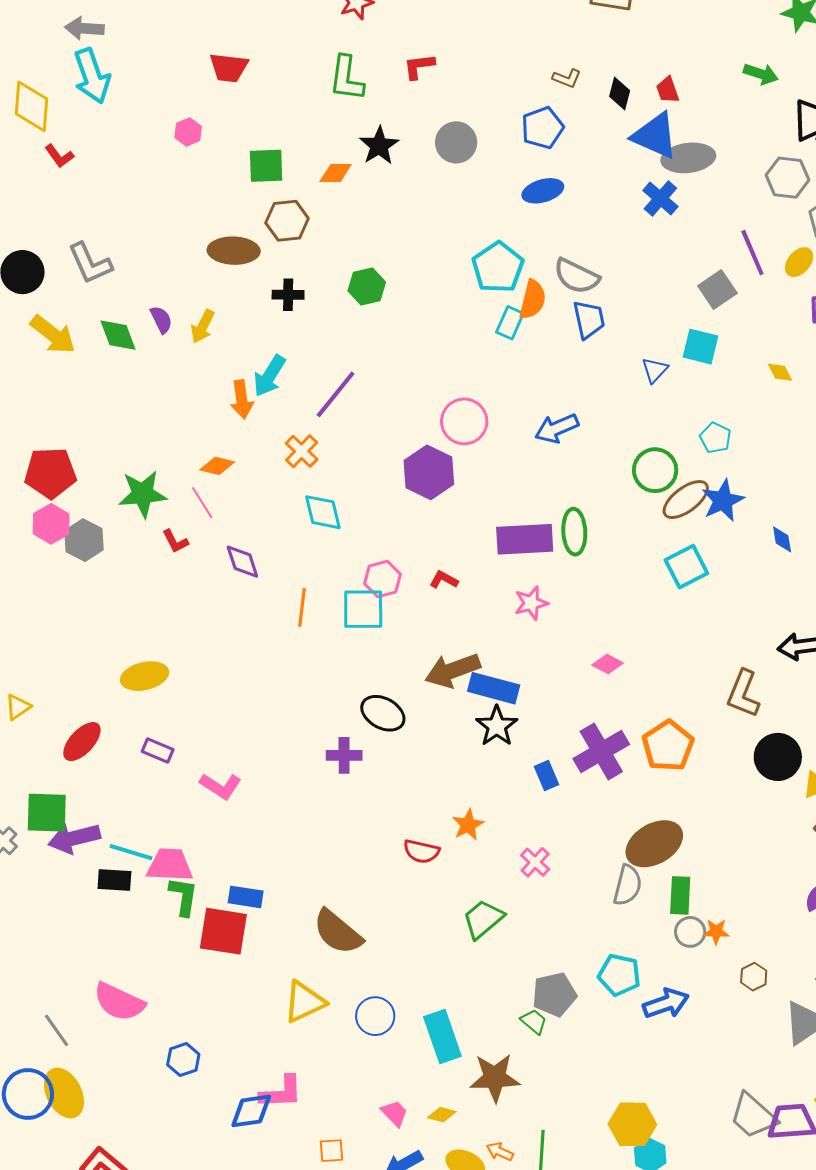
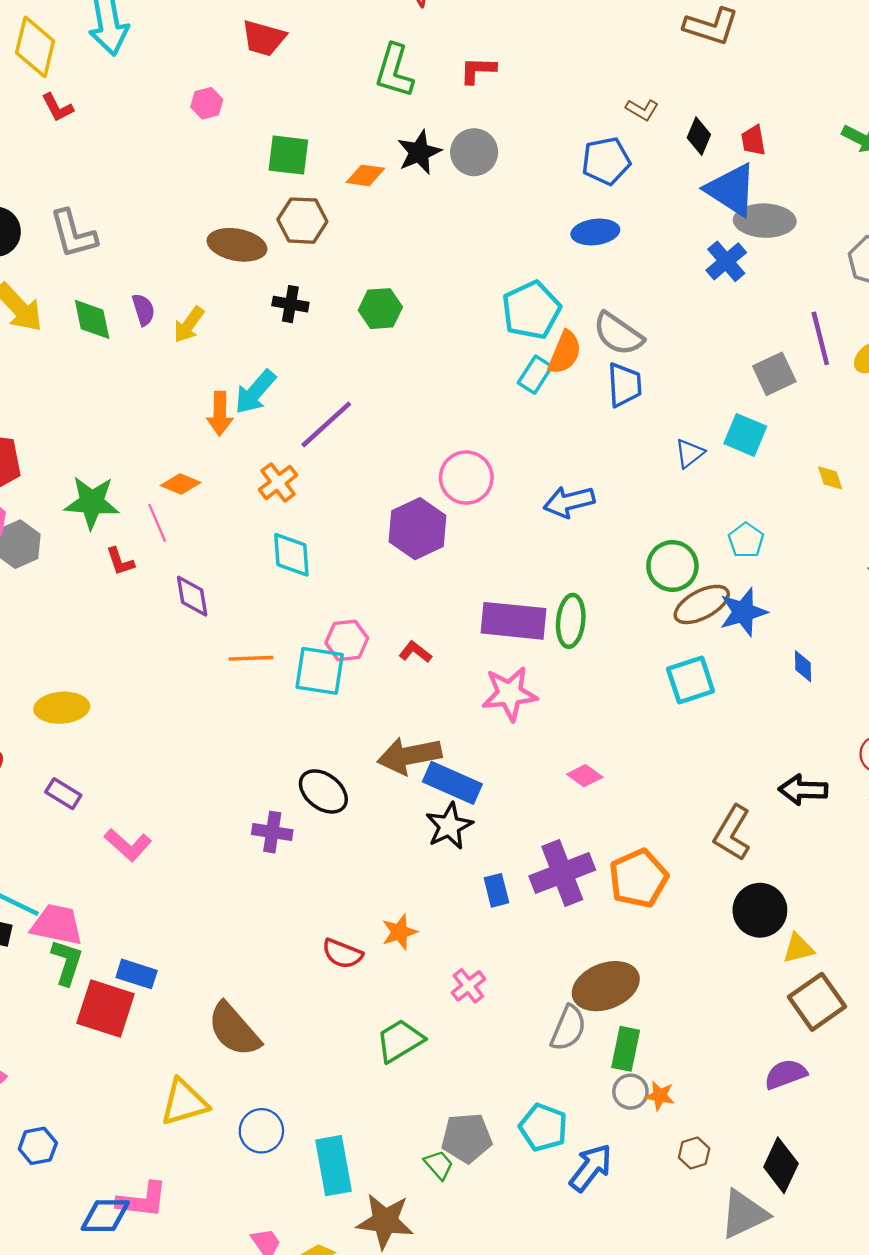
gray circle: (456, 142) -> (474, 152), moved
pink star: (531, 603) -> (510, 694), size x1.4
orange line: (302, 607) -> (251, 658), turned 72
blue arrow: (666, 1003) -> (591, 1168), turned -42

